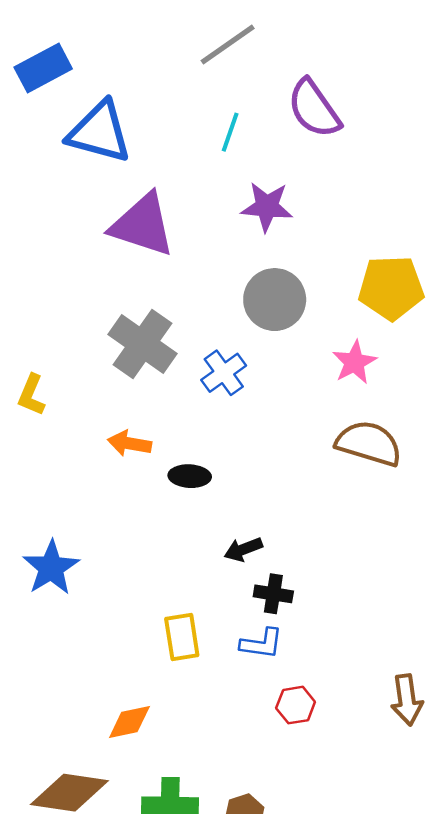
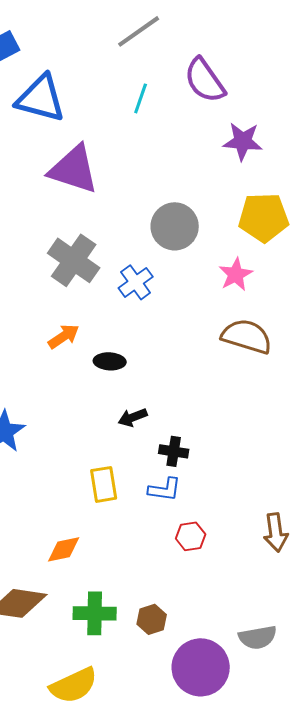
purple star: (267, 207) -> (243, 141), moved
orange arrow: (129, 443) -> (64, 336), turned 136
black arrow: (243, 549) -> (133, 417), moved

